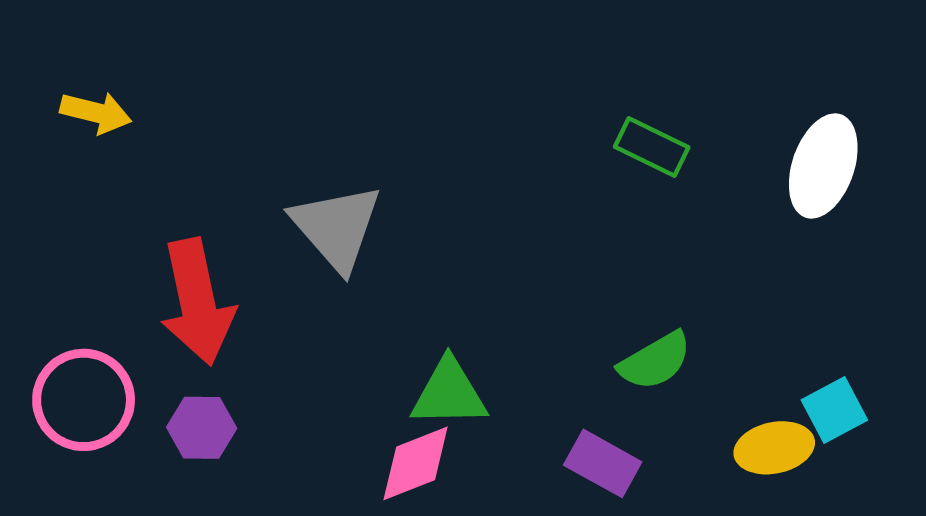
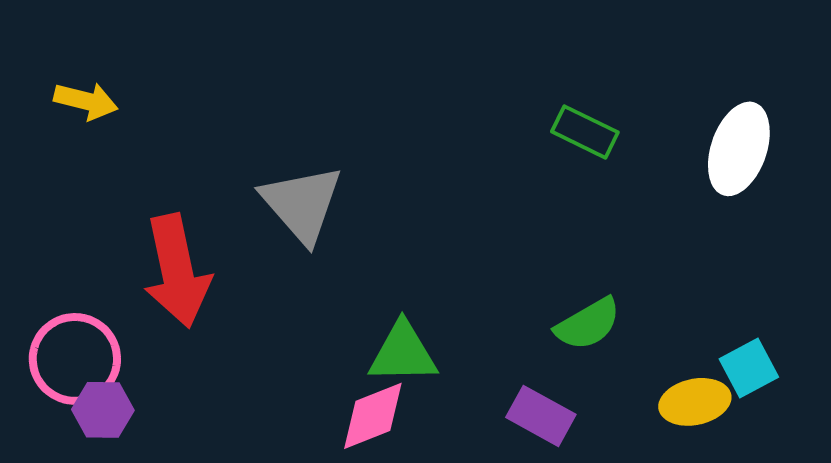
purple hexagon: (202, 428) -> (103, 410), moved

